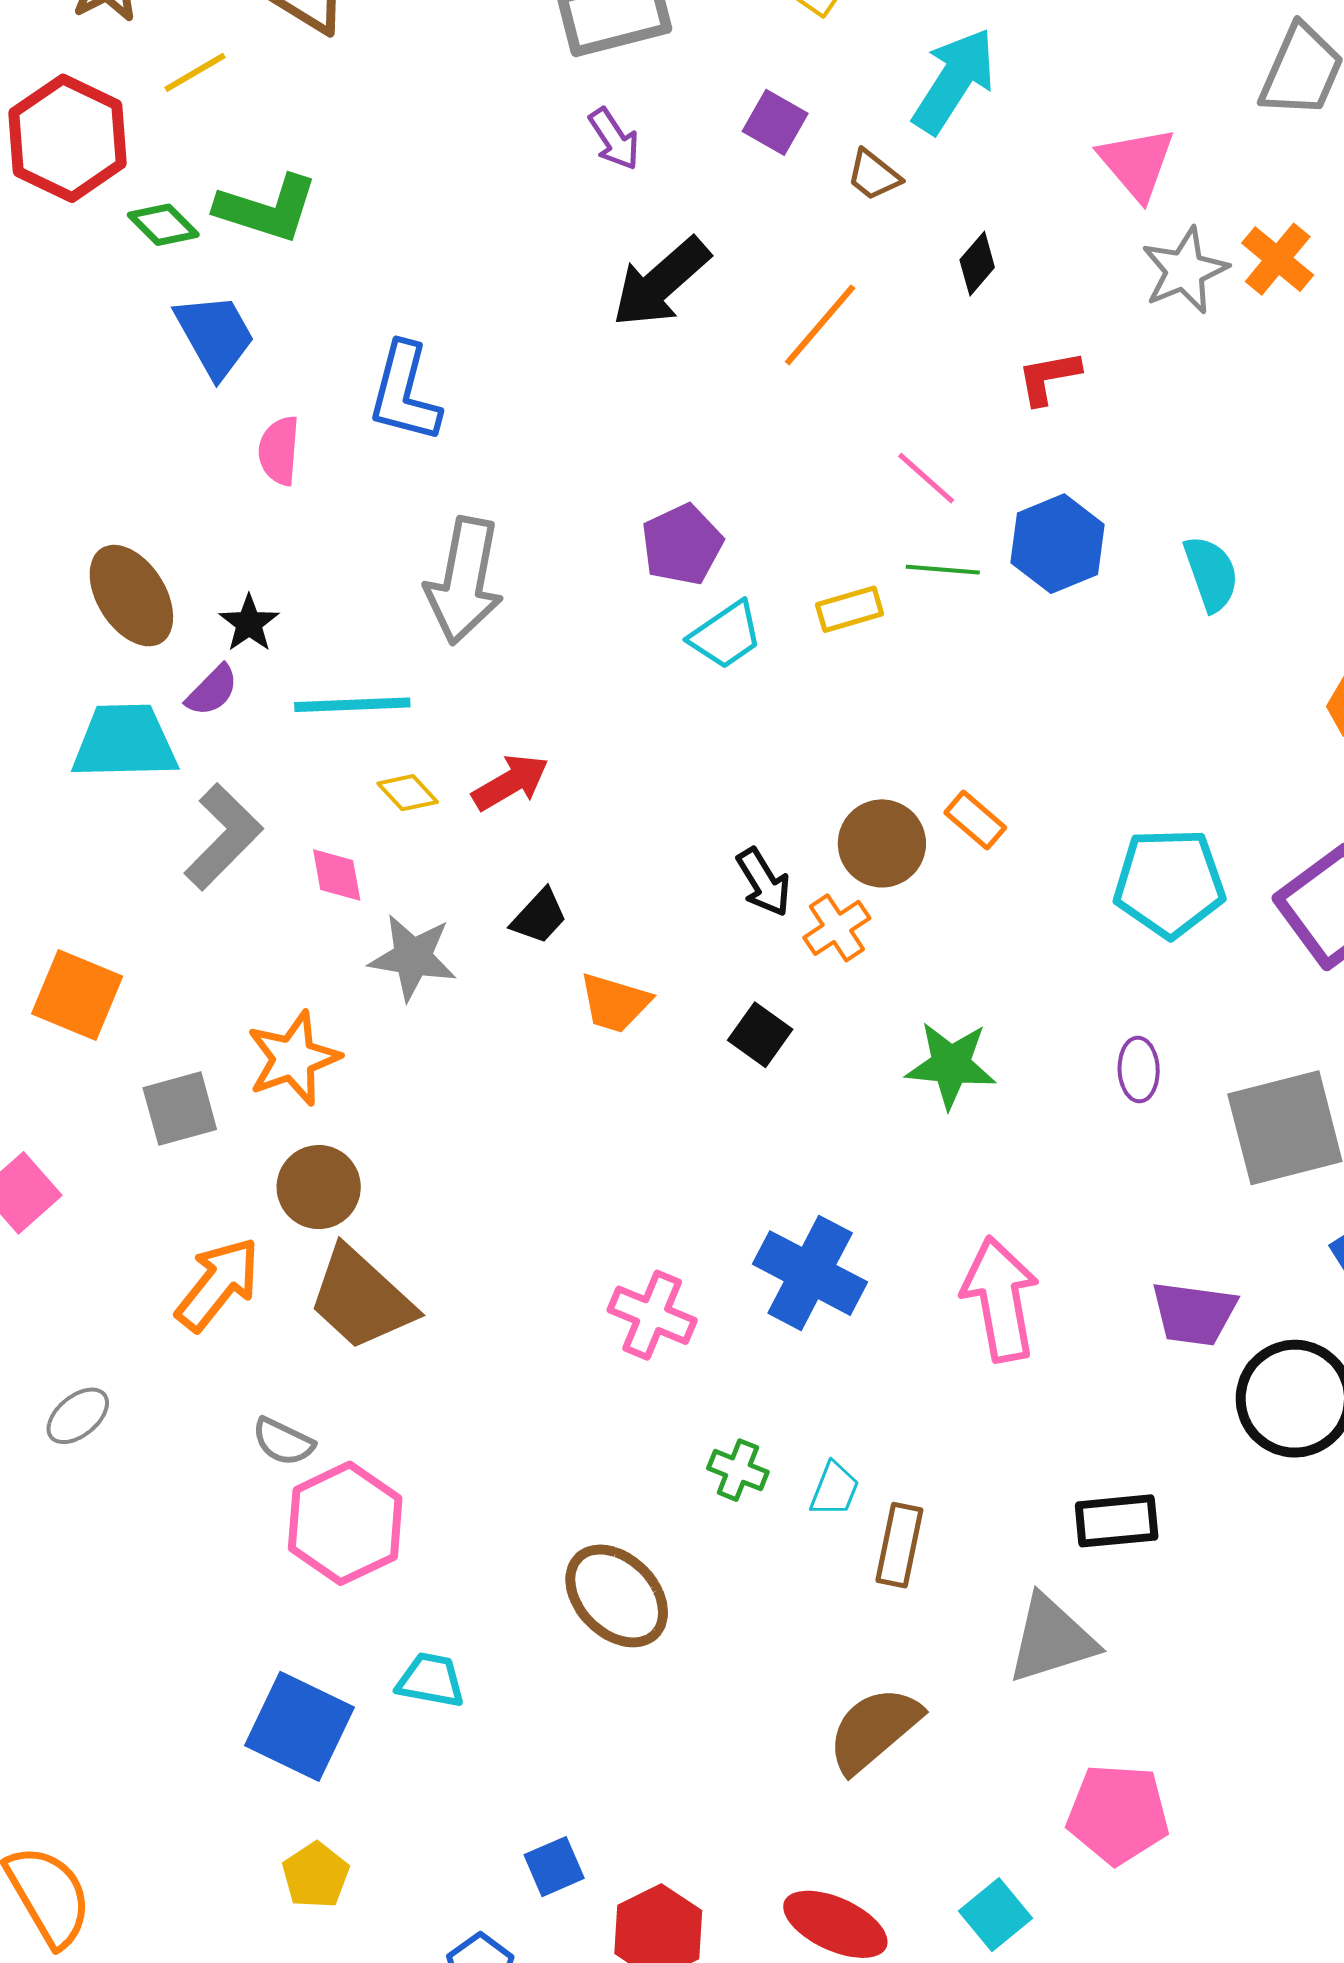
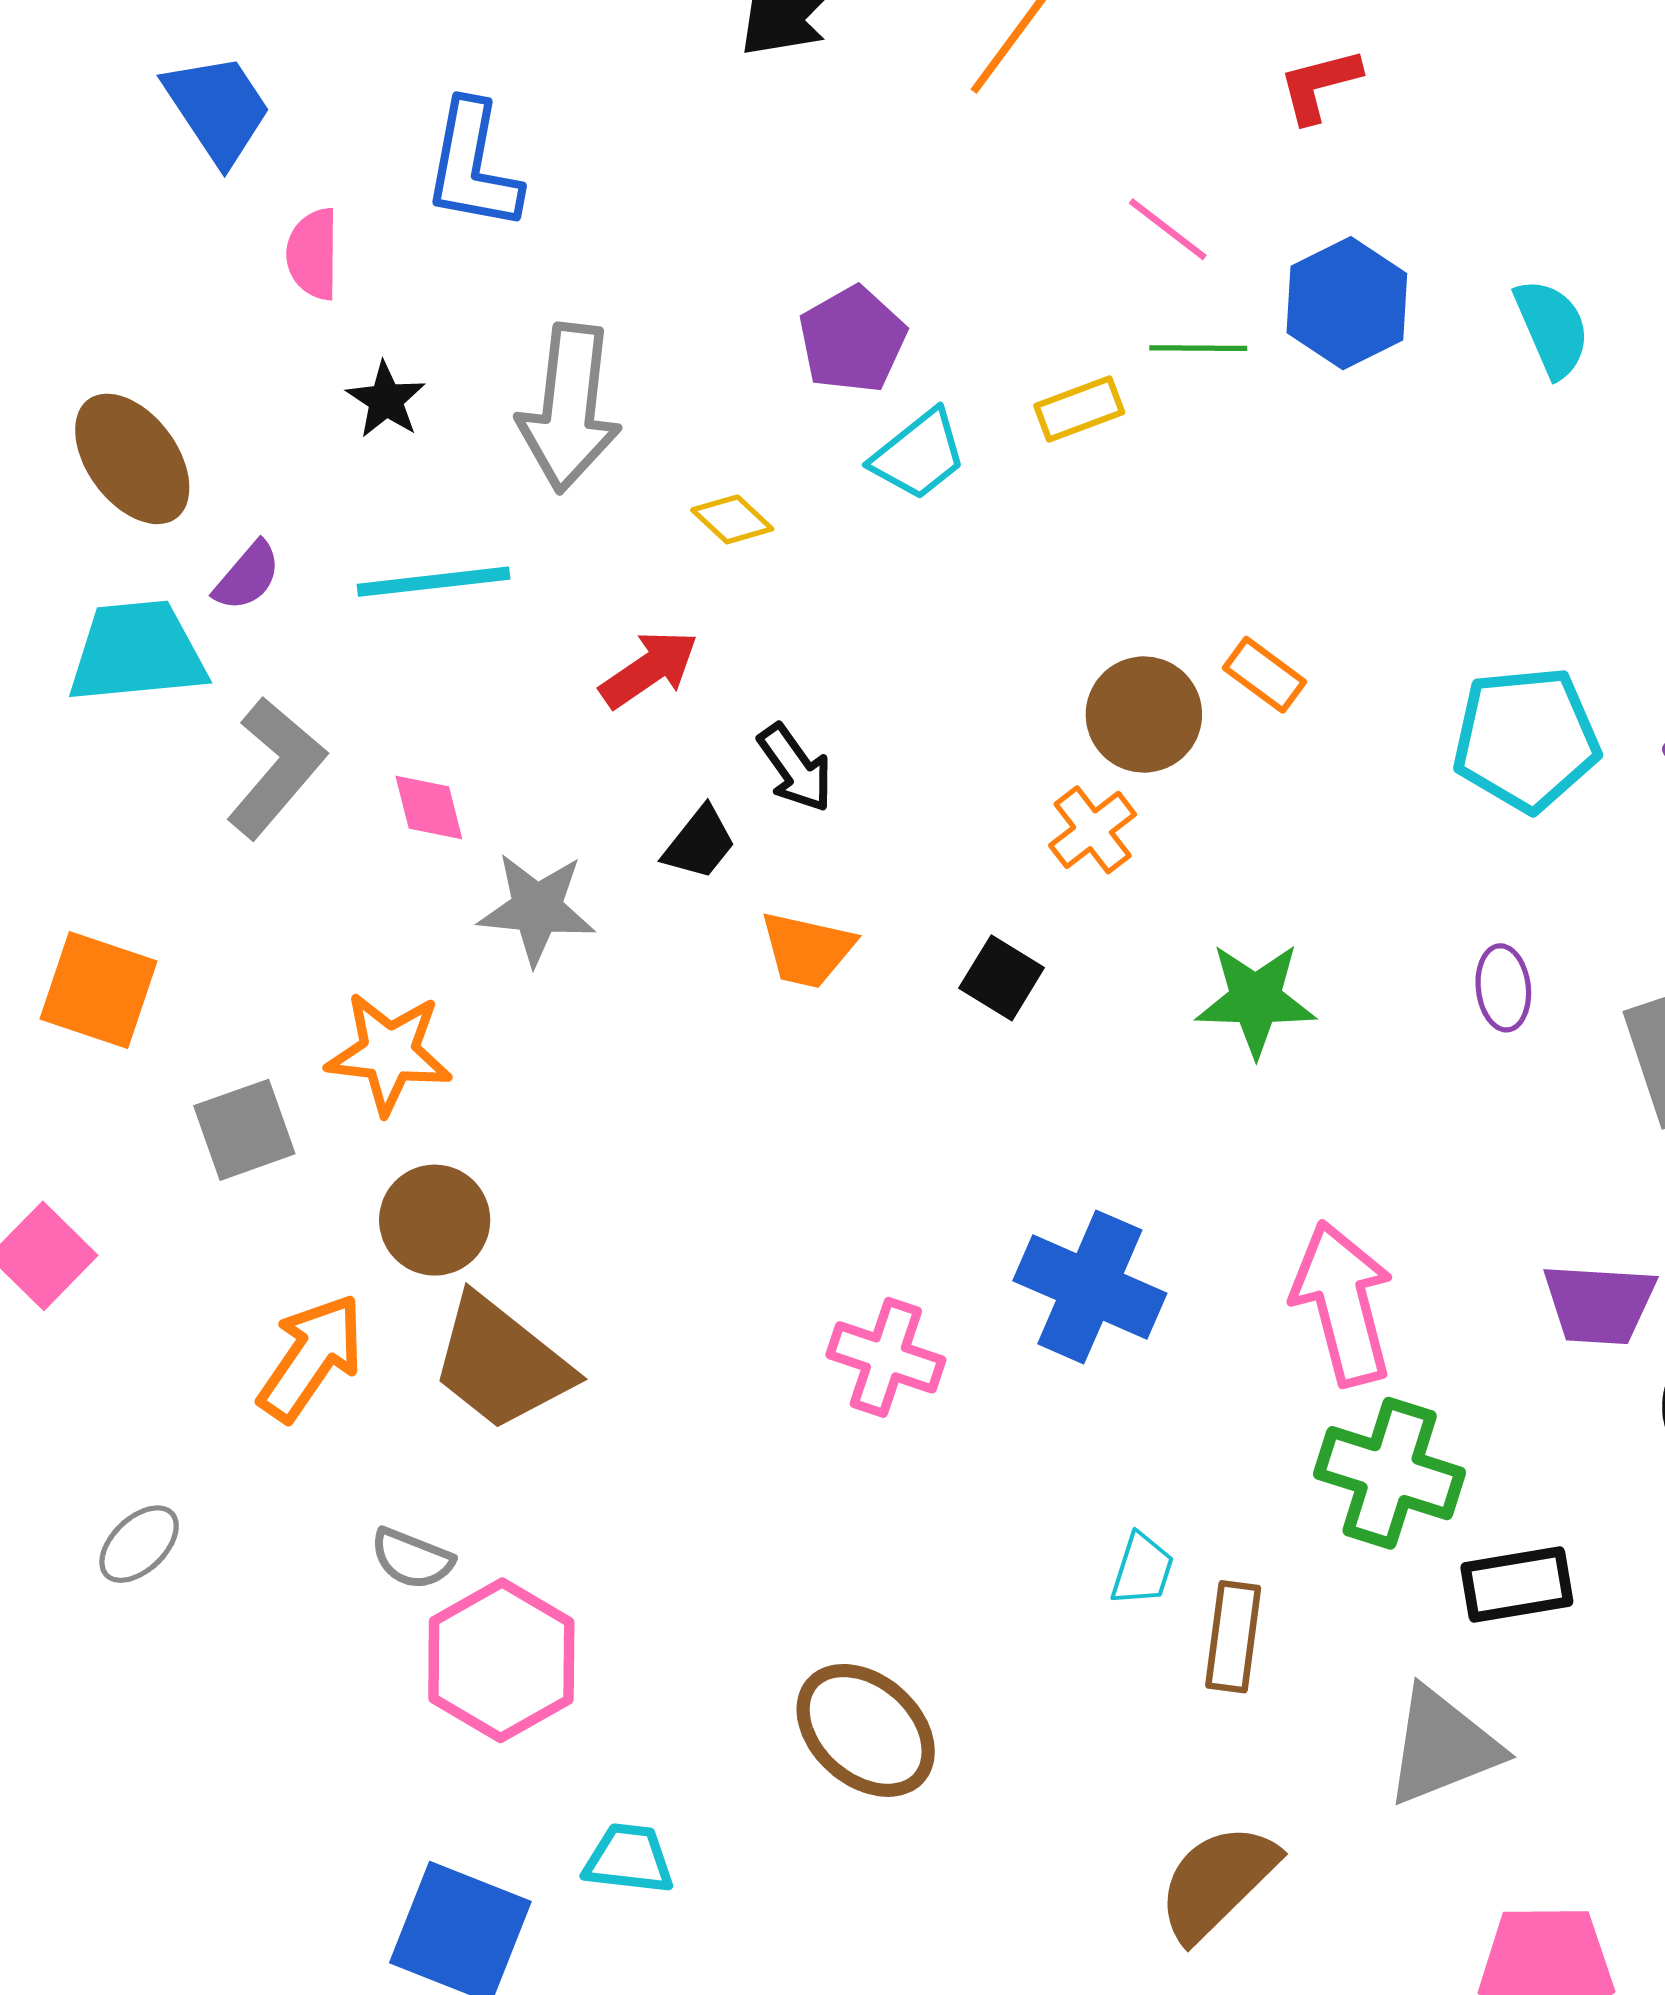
black star: (249, 623) -> (386, 400), moved
yellow diamond: (408, 793) -> (732, 519), moved
black arrow: (764, 882) -> (795, 768), moved
orange star: (293, 1058) -> (389, 1053), turned 30
green cross: (738, 1470) -> (1390, 1473), moved, size x1.8

